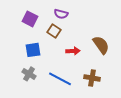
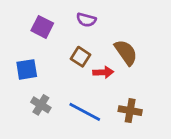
brown square: (54, 31) -> (81, 57), moved
brown semicircle: (101, 45) -> (126, 52), moved
blue square: (33, 50) -> (27, 69), moved

